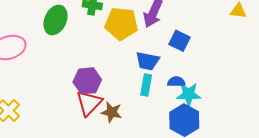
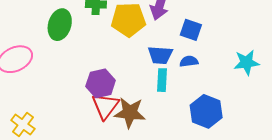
blue semicircle: (176, 82) -> (189, 61), moved
cyan star: (189, 94) -> (247, 62), moved
brown star: (112, 112) -> (130, 113), size x1.4

